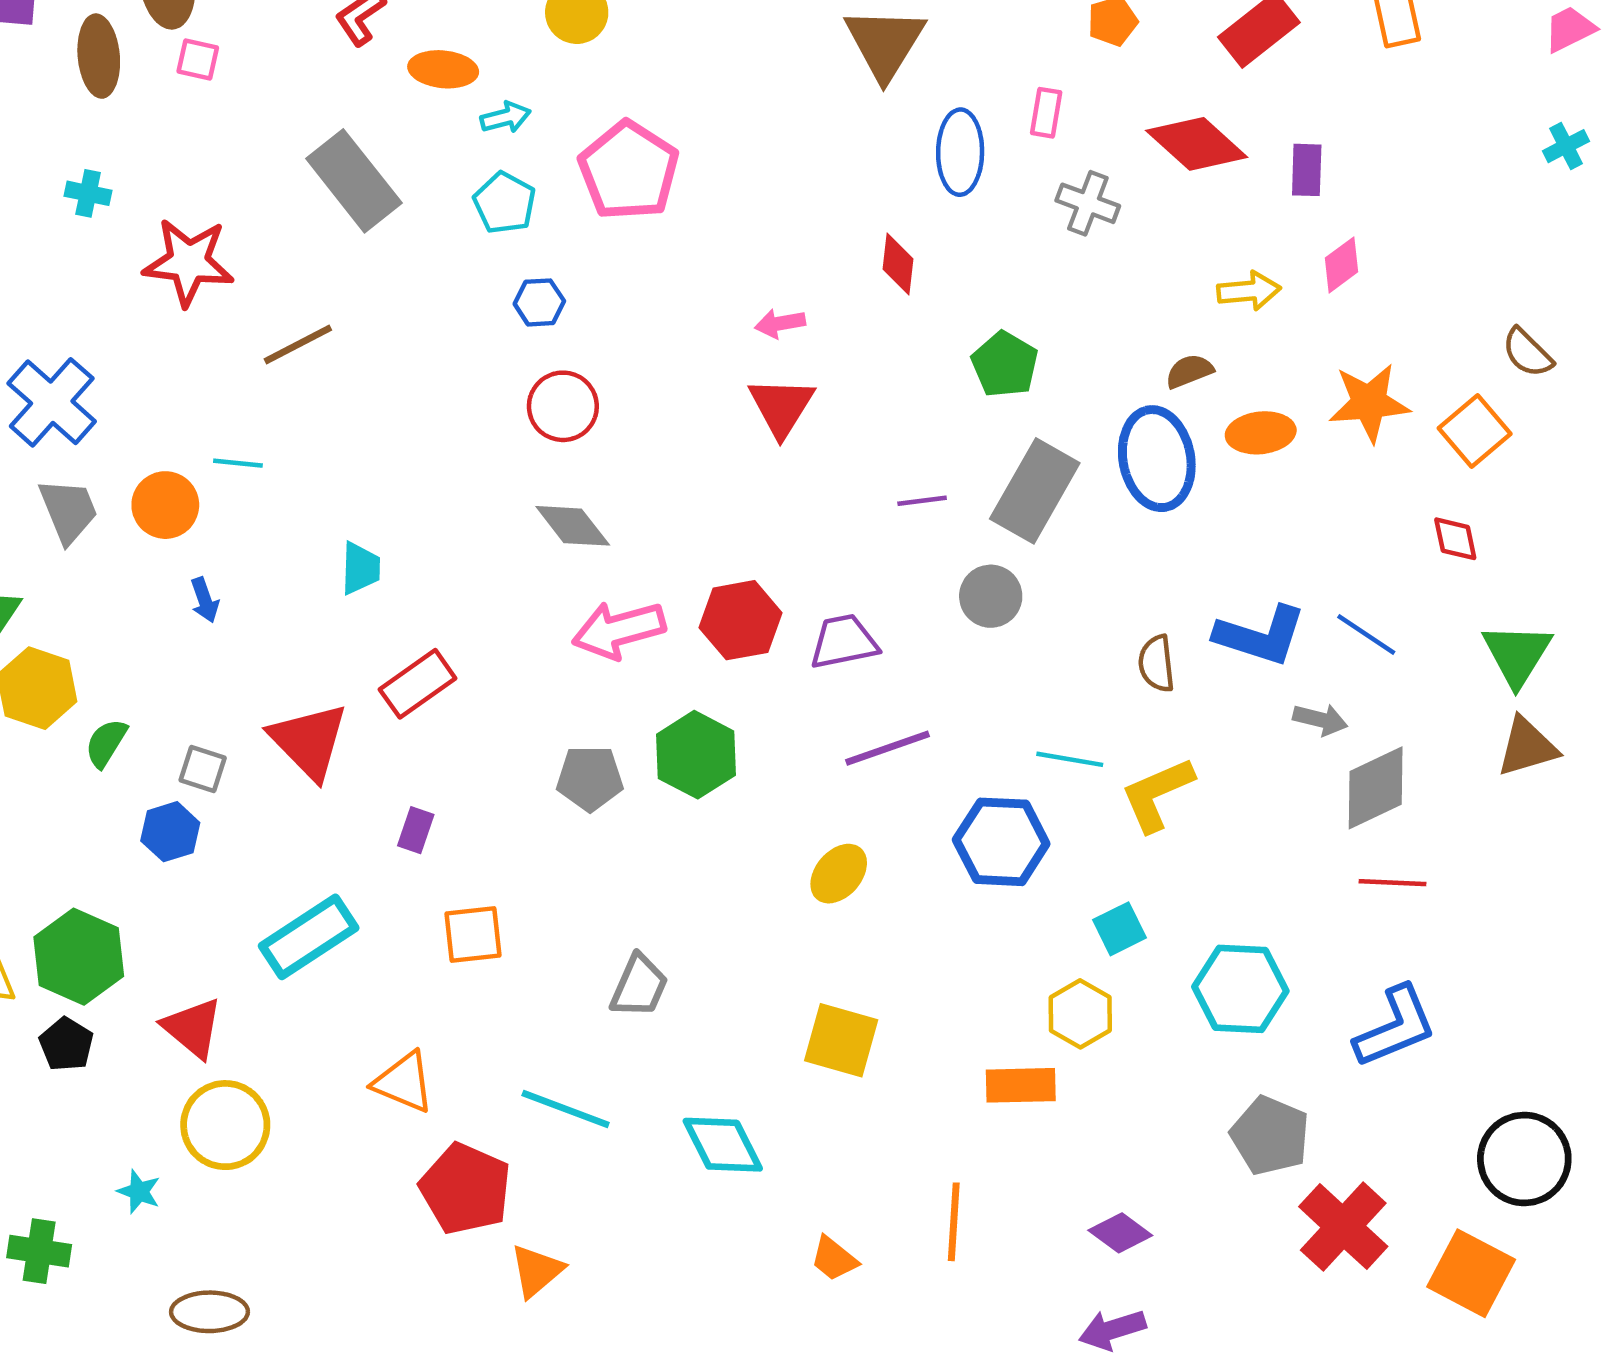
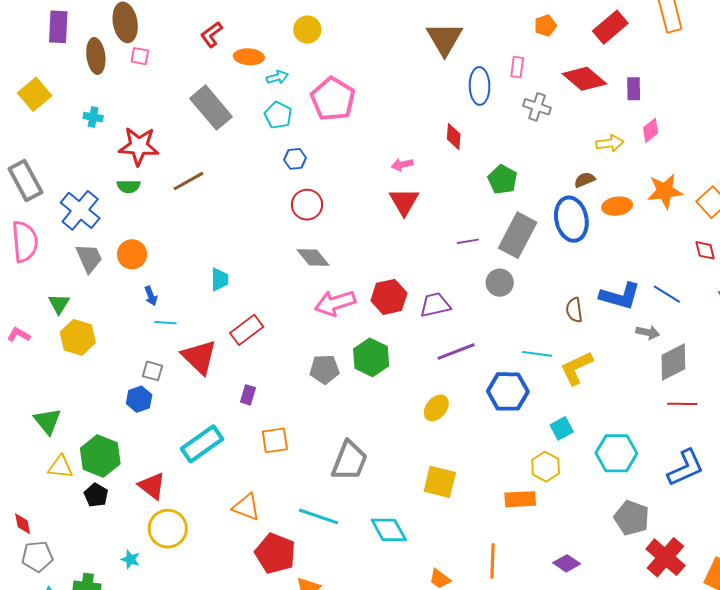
cyan line: (238, 463) -> (165, 323), moved
green semicircle: (106, 743) -> (129, 186), moved, turned -120
gray trapezoid: (639, 986) -> (349, 461), size x1.4

